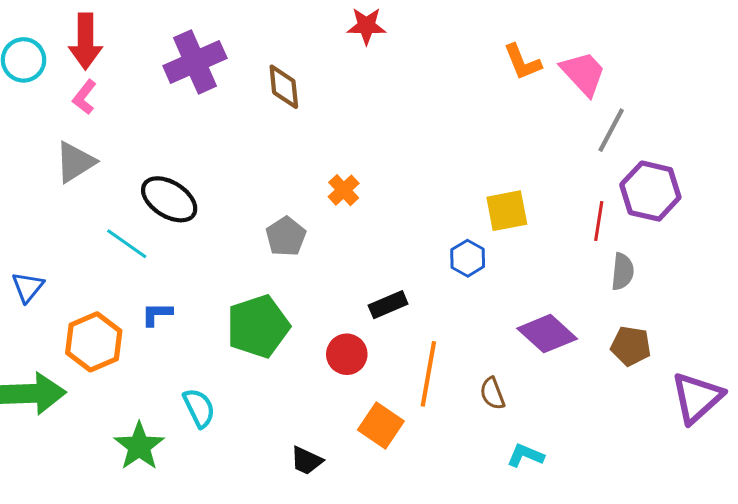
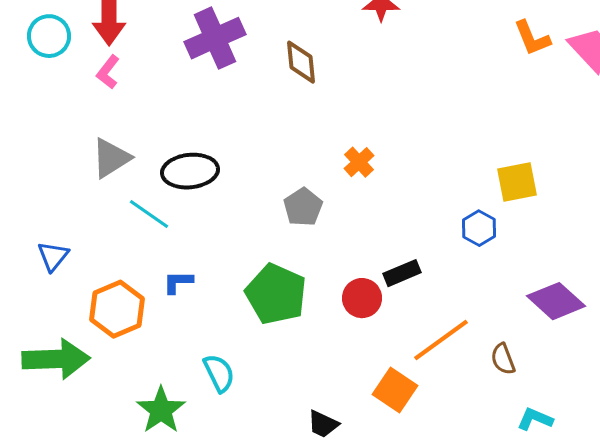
gray triangle: (75, 162) -> (111, 158), moved
black ellipse: (169, 199) -> (190, 171), turned -38
green pentagon: (258, 326) -> (276, 294), turned -30
red circle: (347, 354) -> (362, 298), moved
orange line: (428, 374) -> (441, 340), turned 44

